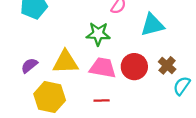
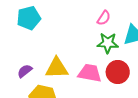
green star: (98, 34) -> (108, 43), moved

